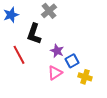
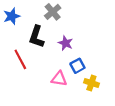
purple star: (57, 51) -> (66, 43), moved
pink triangle: (55, 73) -> (59, 79), turned 42

